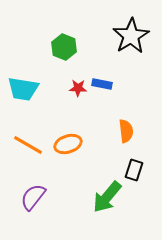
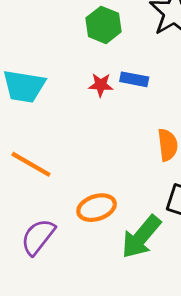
green hexagon: (64, 47) -> (103, 25), moved
orange ellipse: (68, 144) -> (97, 208), moved

